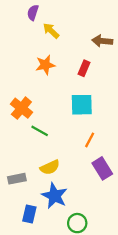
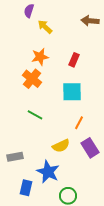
brown arrow: (102, 41) -> (90, 21), moved
orange cross: (21, 108) -> (32, 79), moved
yellow semicircle: (50, 167) -> (61, 146), moved

